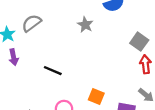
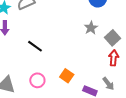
gray star: (85, 25) -> (91, 28), moved

